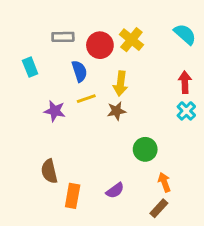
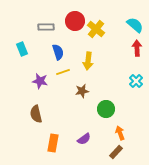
red circle: (100, 45) -> (75, 21), moved
red arrow: (185, 82) -> (137, 48), moved
brown star: (116, 111) -> (82, 91), moved
brown semicircle: (49, 171) -> (36, 114), moved

